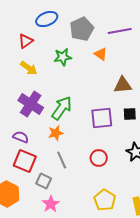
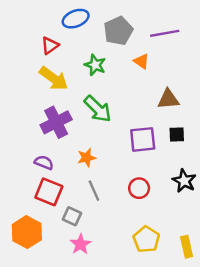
green star: (63, 57) -> (95, 65), turned 30
yellow arrow: (29, 68) -> (54, 78), size x1.4
purple cross: (31, 104) -> (56, 122), turned 30
green arrow: (62, 108) -> (98, 109), moved, turned 100

